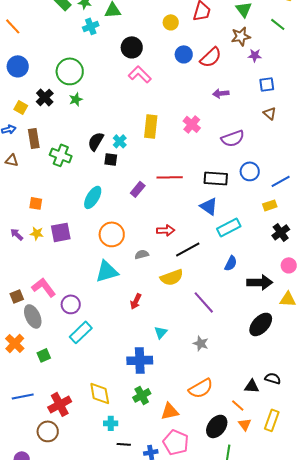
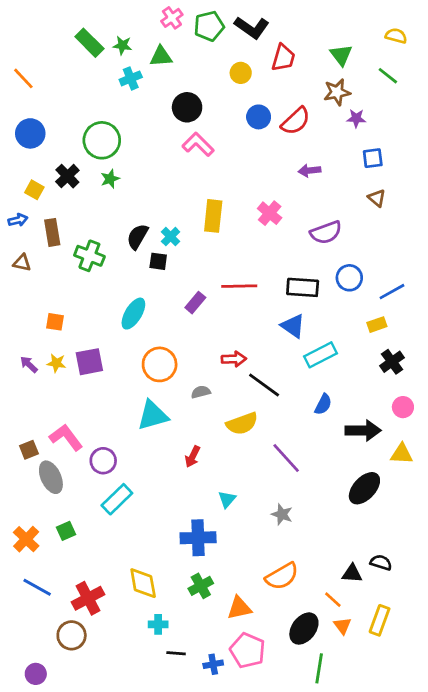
black line: (188, 249) -> (264, 385), turned 65
orange cross: (15, 343) -> (26, 539), moved
blue line: (23, 396) -> (37, 587), turned 40

